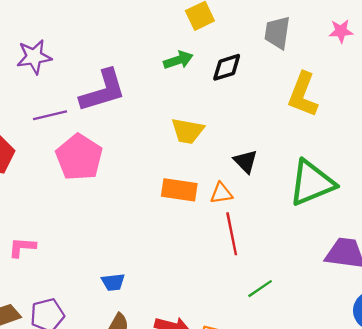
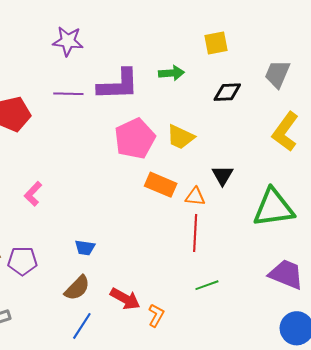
green arrow: (178, 60) -> (171, 73), moved
pink pentagon: (79, 157) -> (135, 139), moved
pink L-shape: (22, 247) -> (33, 194), moved, turned -65

